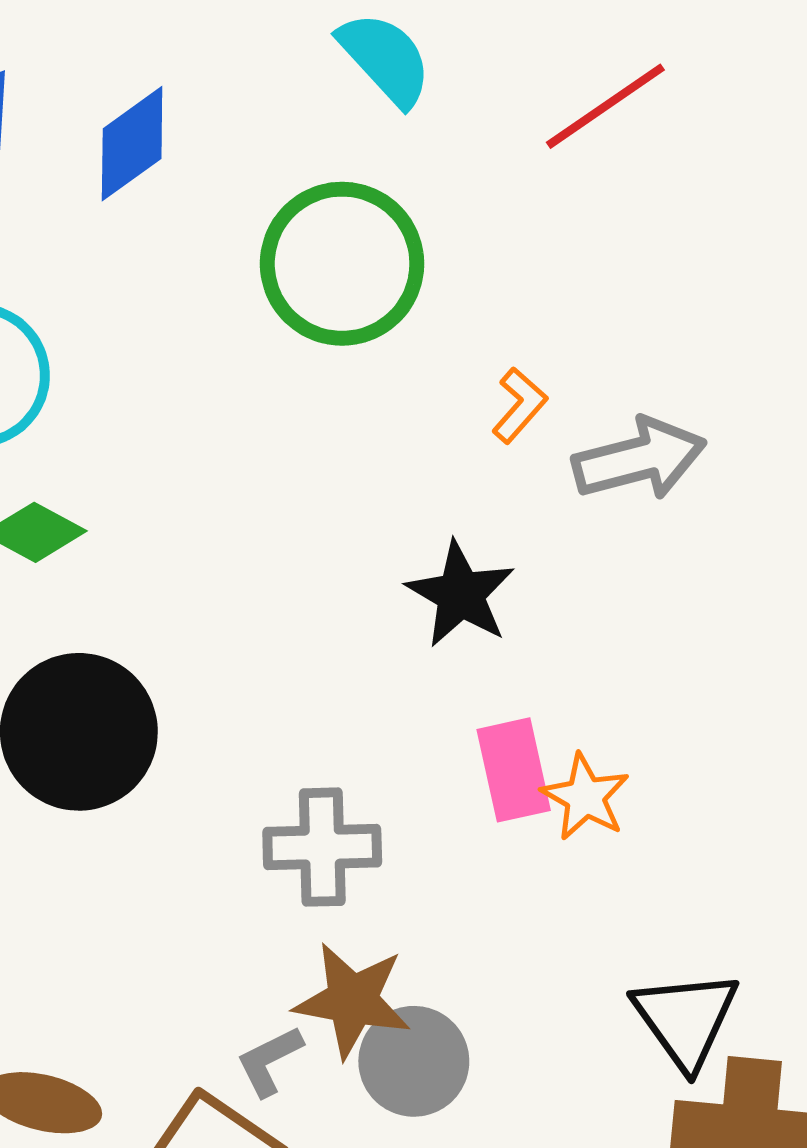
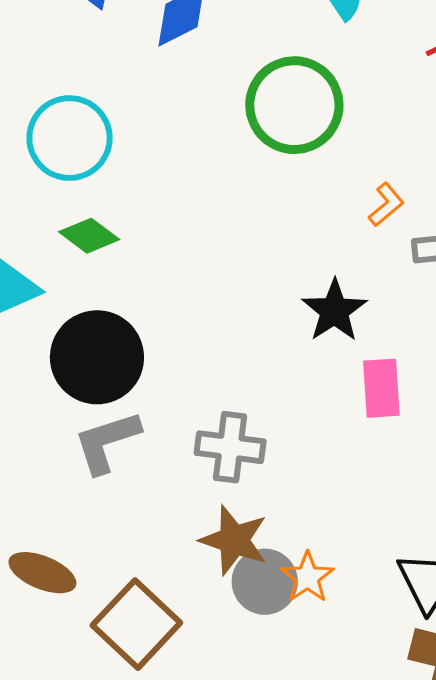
pink rectangle: (514, 770) -> (381, 388), moved
orange star: (585, 797) -> (307, 577), moved
gray L-shape: (269, 1061) -> (107, 442), moved, size x1.6

